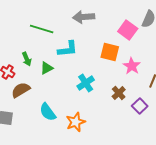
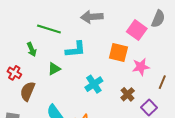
green arrow: (27, 59) -> (32, 49), moved
pink star: (132, 66) -> (141, 67), turned 30
brown semicircle: (21, 90) -> (28, 91), turned -36

